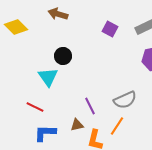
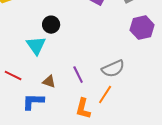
red line: (35, 107) -> (13, 76), moved
brown triangle: (77, 125) -> (49, 82), moved, turned 32

